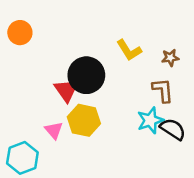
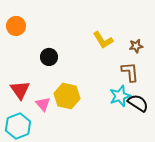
black circle: (86, 75) -> (49, 57), moved, size x0.6
red triangle: (66, 90) -> (20, 90), moved

